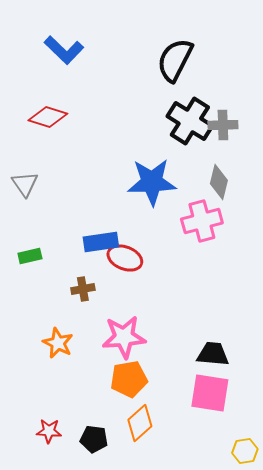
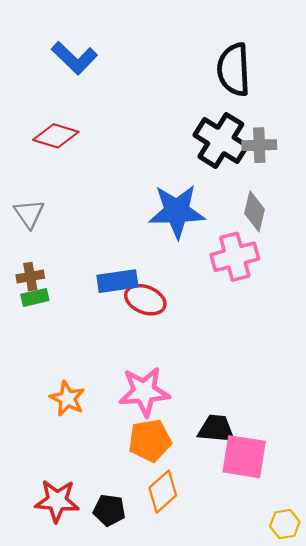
black semicircle: (175, 60) -> (234, 70), moved, turned -30
brown cross: (83, 289) -> (30, 276), moved
black trapezoid: (213, 354) -> (216, 429), moved
red star: (49, 431) -> (57, 501), size x1.5

